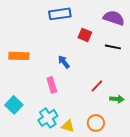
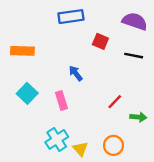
orange rectangle: (19, 56) -> (22, 51), moved
cyan square: (14, 105) -> (27, 93), moved
yellow triangle: (68, 126) -> (80, 149), turned 32

